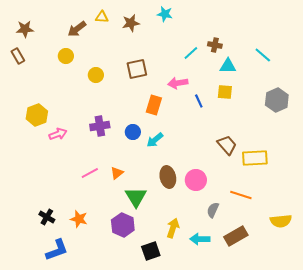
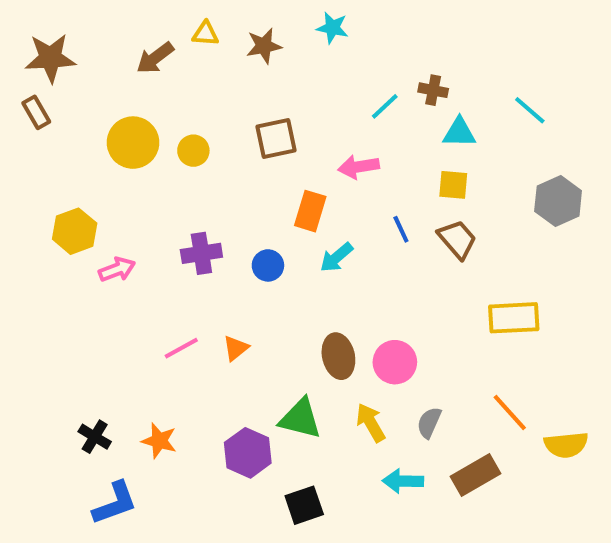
brown star: (25, 29) -> (50, 58), size x1.4
yellow circle: (66, 56) -> (133, 143), moved, size x1.6
blue line: (199, 101) -> (401, 229), moved
cyan arrow: (155, 140) -> (336, 257), moved
brown trapezoid: (227, 145) -> (457, 239), moved
orange line: (241, 195) -> (510, 413), moved, turned 30
green triangle: (136, 197) -> (300, 419), moved, turned -45
yellow arrow: (173, 228) -> (371, 423), moved, turned -48

